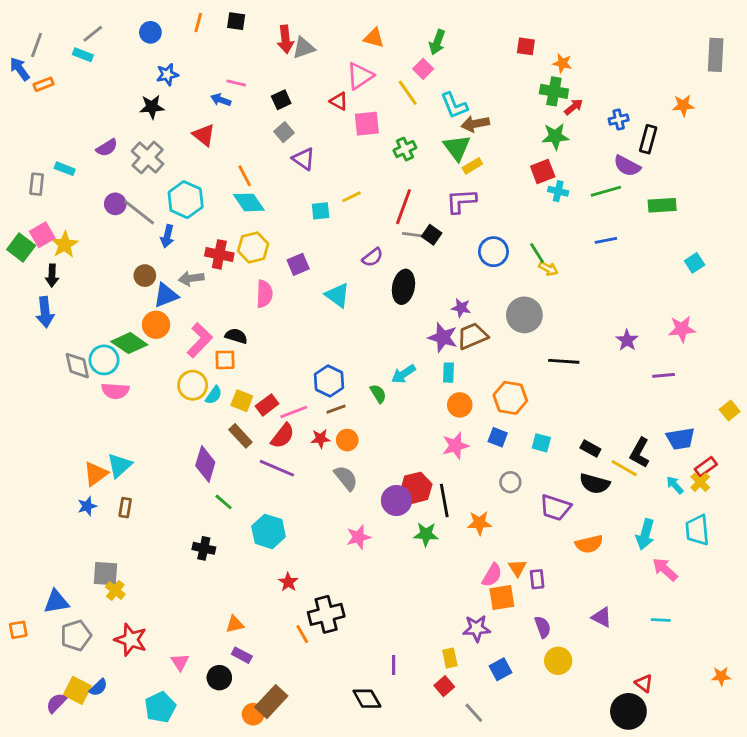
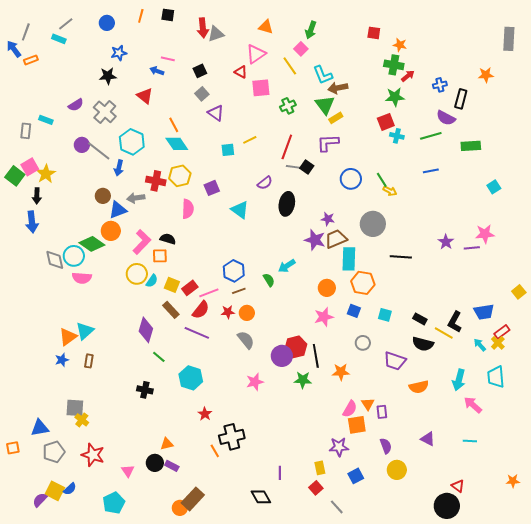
cyan rectangle: (448, 373) -> (349, 259), moved, size x1.6
purple line: (664, 375) -> (472, 248), moved
black circle: (219, 678) -> (155, 463), moved

